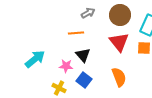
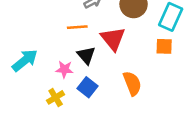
red triangle: (119, 42) -> (113, 39), moved
yellow cross: (59, 88) -> (56, 97), turned 32

